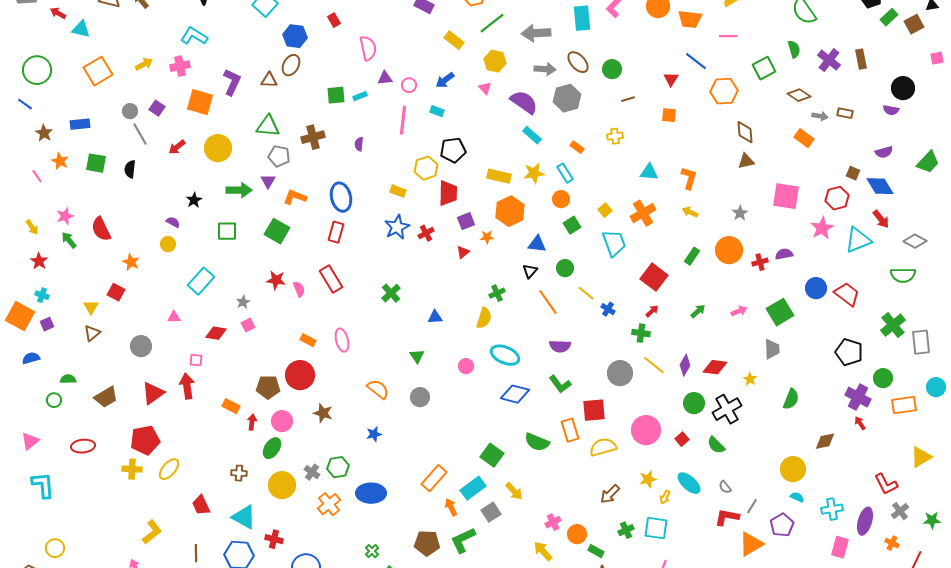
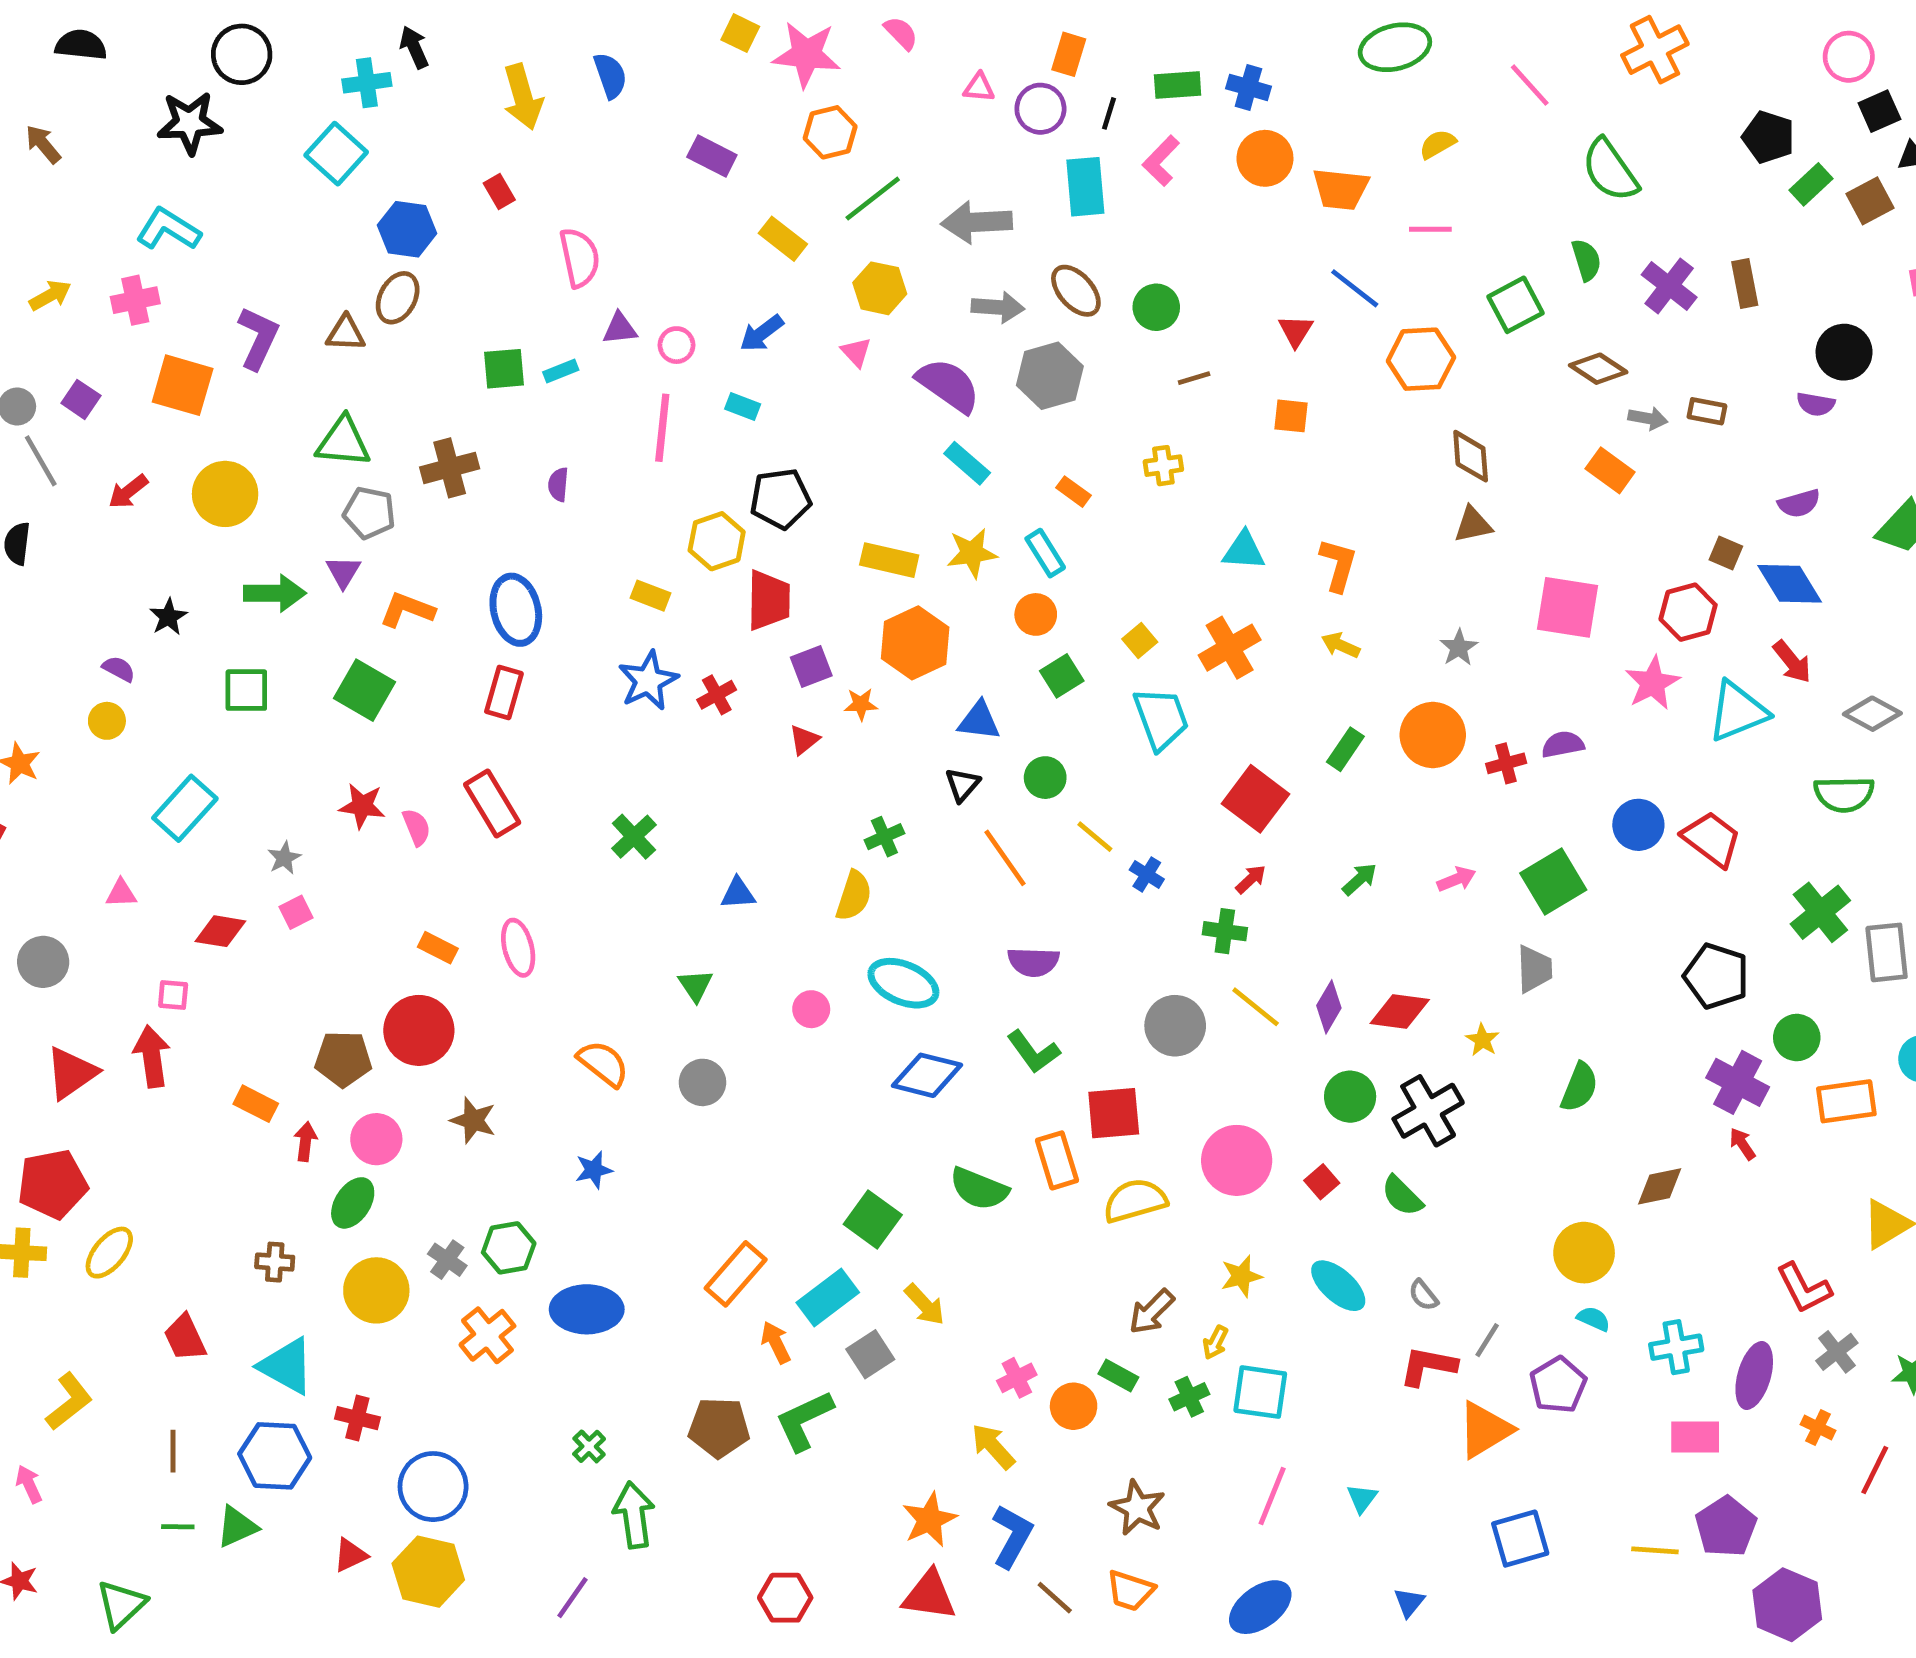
yellow arrow: (665, 497) -> (1215, 1342), moved
pink rectangle: (840, 547) -> (1695, 1437), turned 75
green rectangle: (596, 551) -> (1118, 1375), moved

